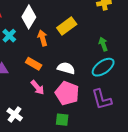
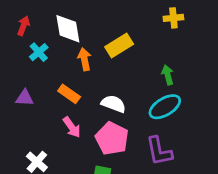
white diamond: (29, 17) -> (68, 29), turned -45

